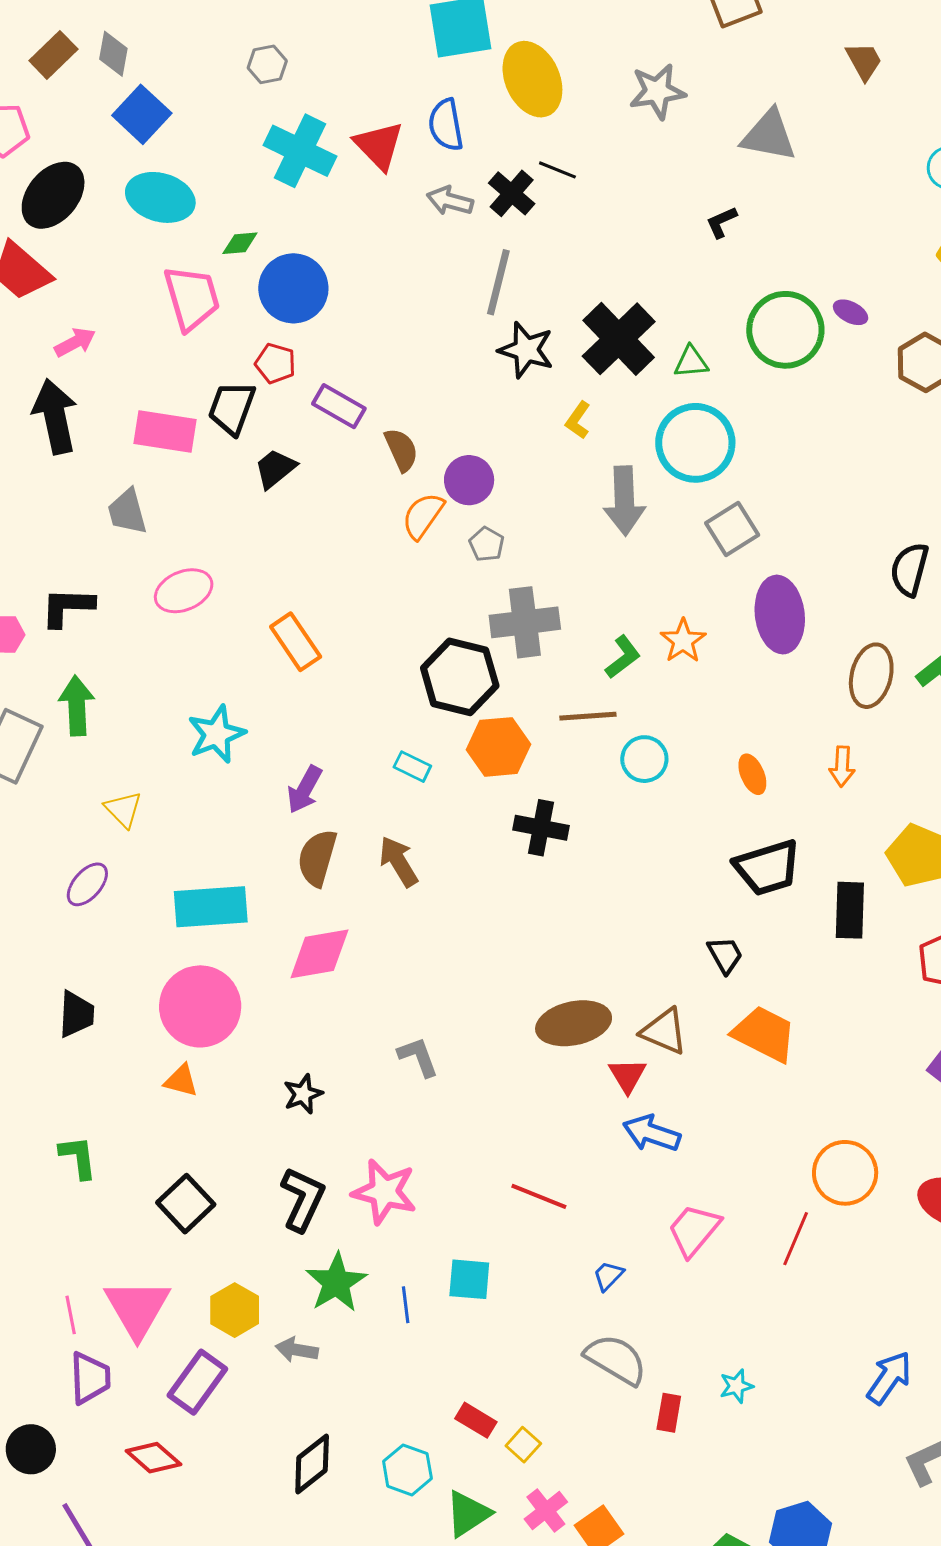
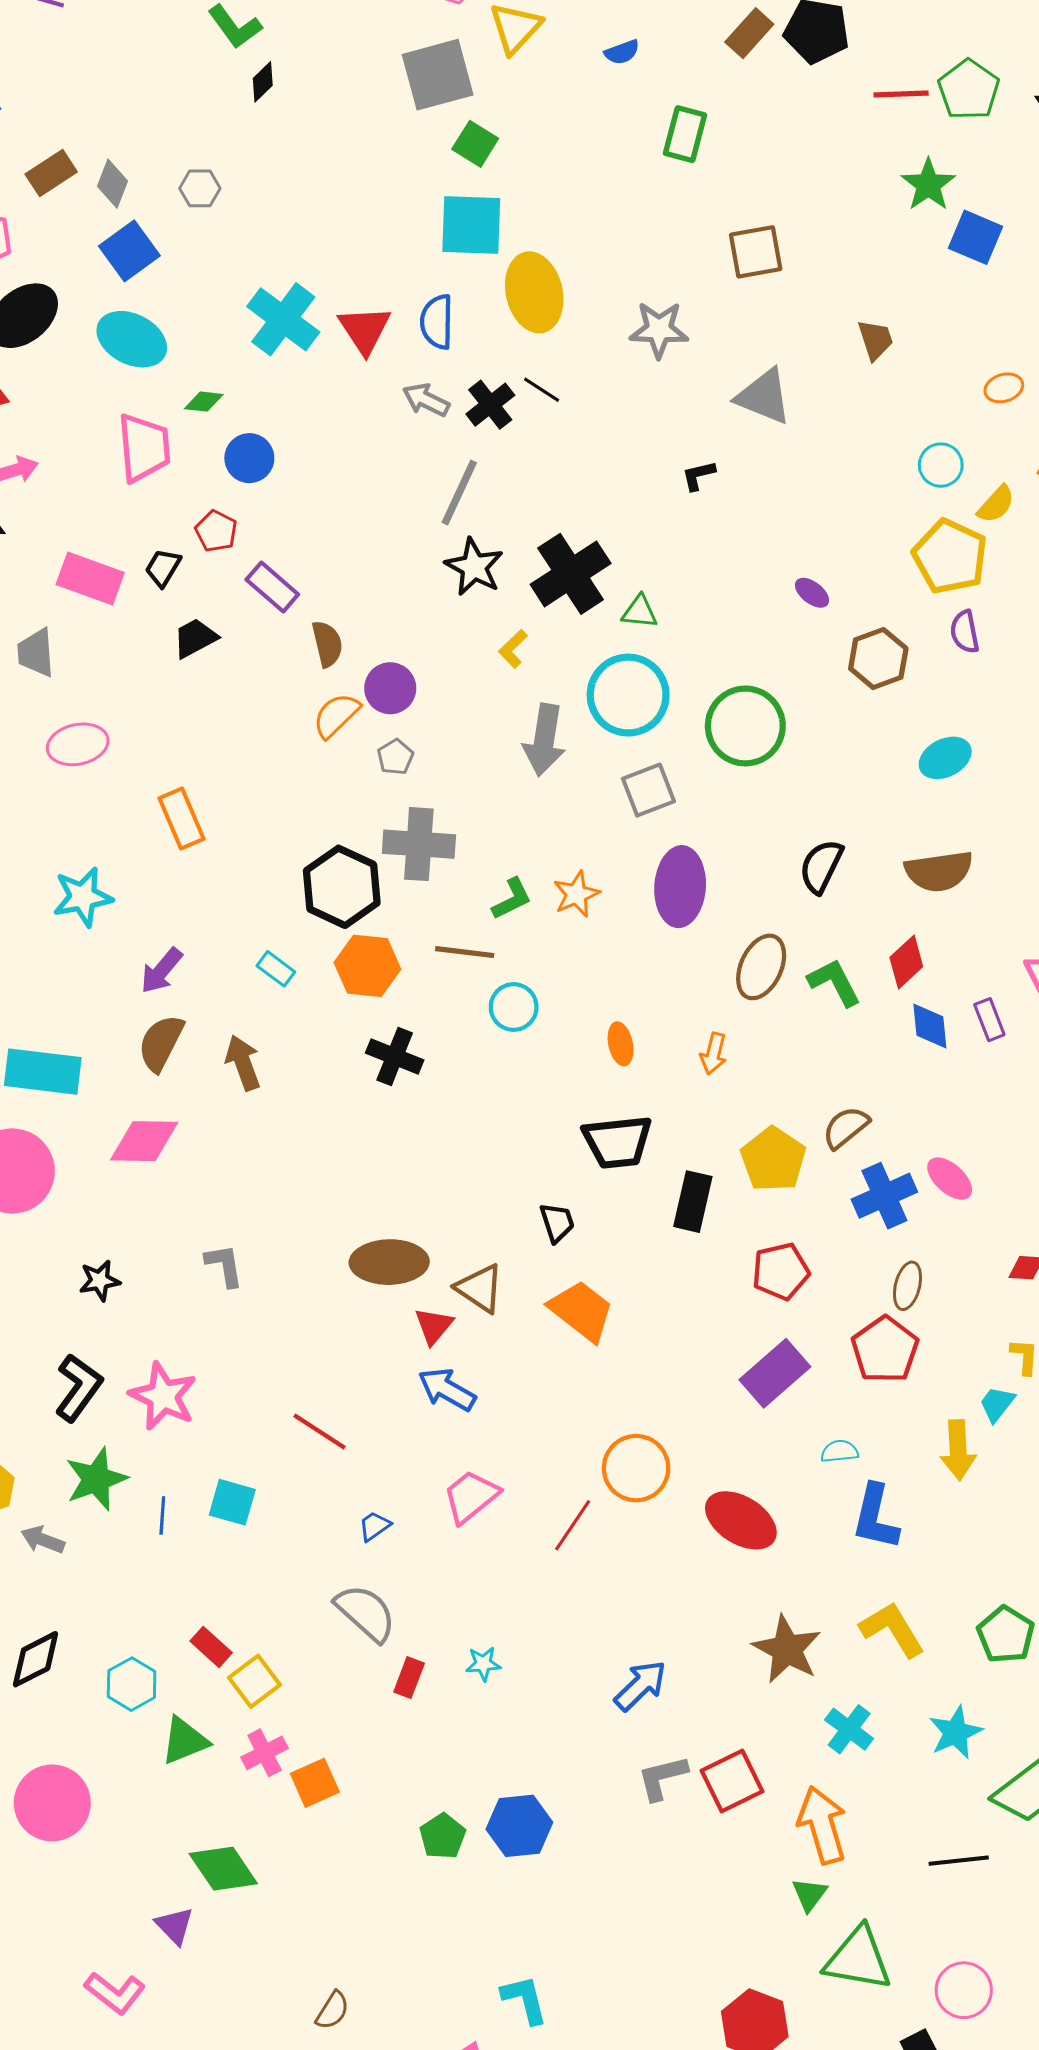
gray hexagon: (267, 64) -> (200, 188), moved
blue circle: (293, 288) -> (249, 458), size x0.7
green circle: (785, 330) -> (745, 726), moved
black trapezoid: (232, 408) -> (163, 568), size x0.7
yellow square: (523, 1445) -> (255, 1681), size x1.4

